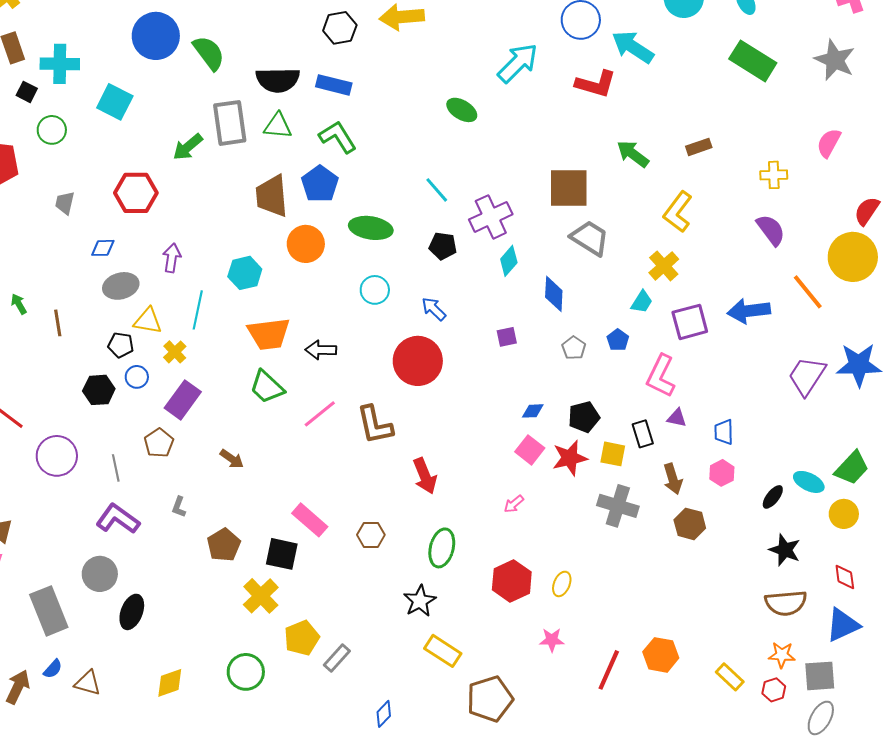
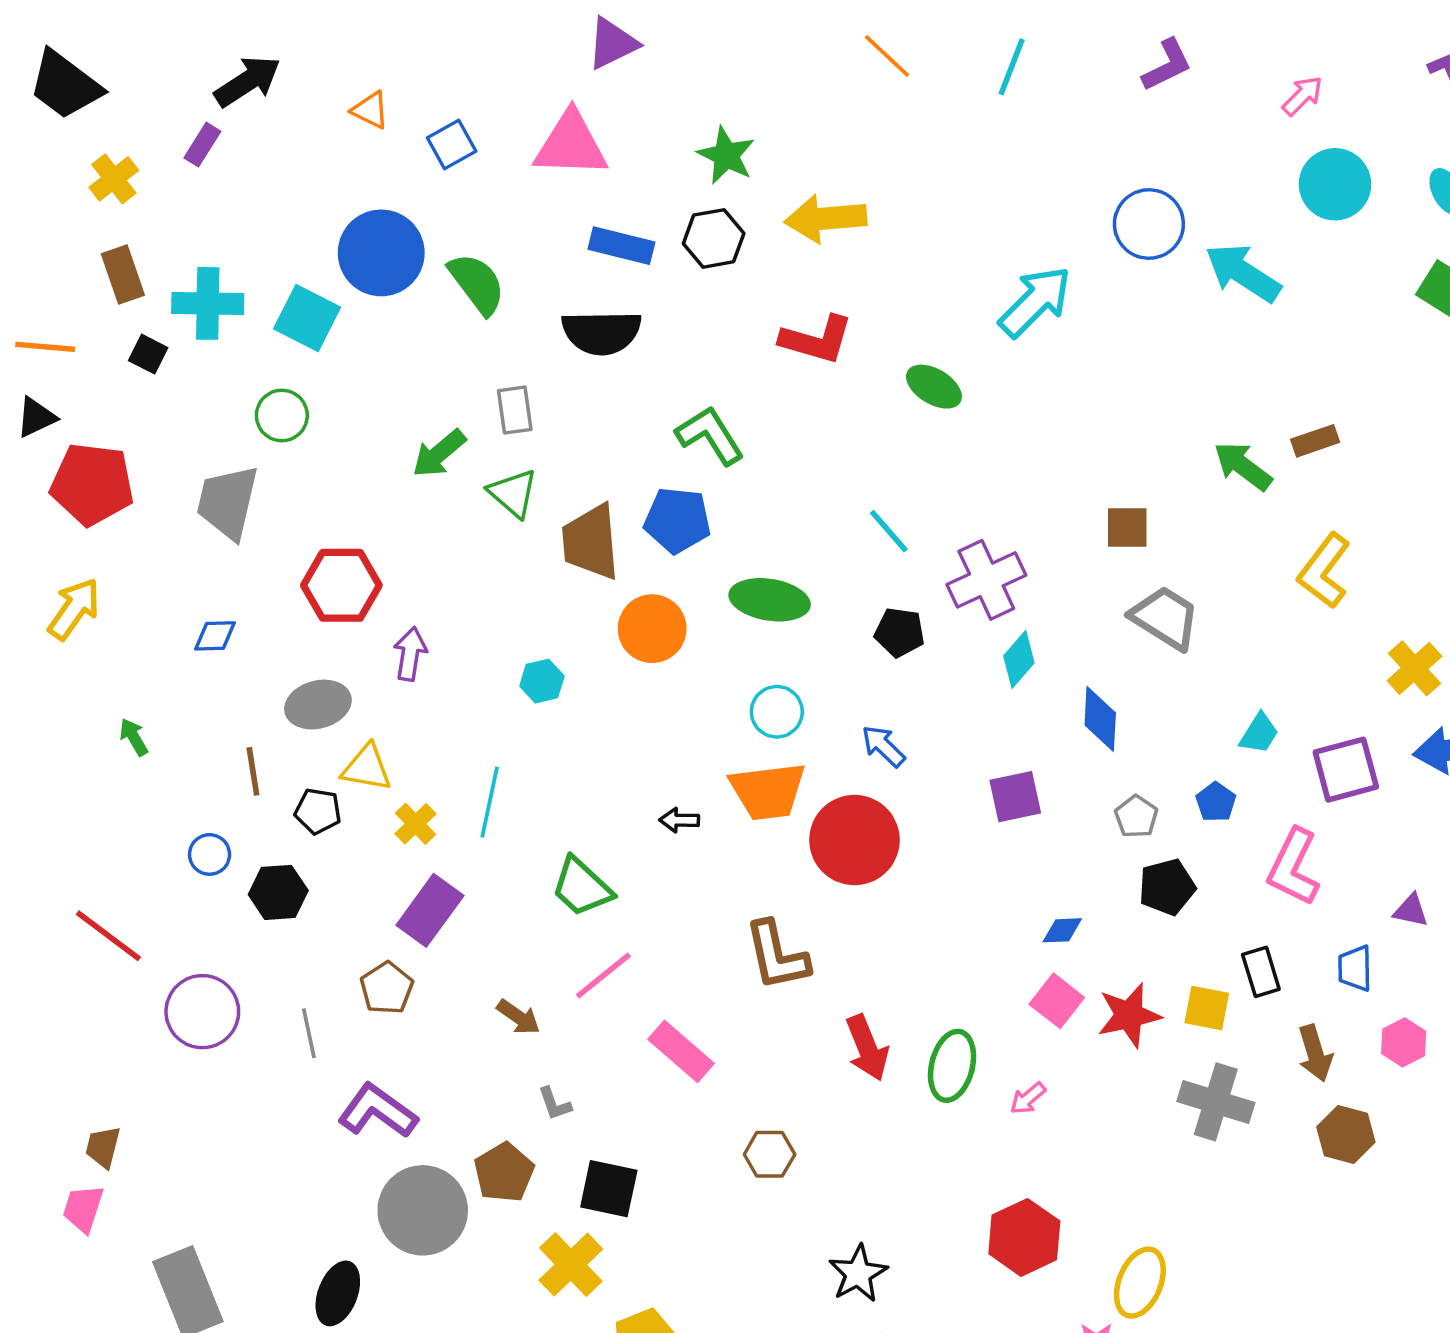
red L-shape: (596, 84) -> (817, 340), moved
blue rectangle: (334, 85) -> (621, 246), moved
cyan square: (115, 102) -> (307, 318), moved
gray rectangle: (230, 123) -> (515, 410), size x0.6
green triangle: (278, 126) -> (513, 493), moved, turned 36
green circle: (52, 130) -> (282, 415), moved
brown rectangle: (699, 147) -> (1315, 441), moved
blue pentagon: (320, 184) -> (677, 520), turned -30
brown square: (569, 188) -> (1127, 527), size x0.6
red hexagon: (136, 193) -> (341, 585), moved
gray trapezoid: (65, 203) -> (228, 502), moved, size x1.8
blue diamond: (103, 248) -> (215, 636), moved
yellow cross: (664, 266) -> (1414, 668), moved
cyan hexagon: (245, 273) -> (542, 681), size x0.7
cyan line: (198, 310) -> (490, 802), moved
brown line: (58, 323) -> (253, 771), moved
orange trapezoid: (269, 334) -> (768, 791), moved
purple square: (507, 337) -> (1015, 797), size x1.4
black arrow: (321, 350) -> (679, 820), size x0.7
blue circle: (137, 377) -> (210, 854), moved
pink line: (320, 414) -> (603, 976), moved
black pentagon: (584, 417) -> (1167, 887), moved
purple triangle: (677, 418) -> (1411, 910), moved
blue trapezoid: (724, 432) -> (1355, 968), moved
gray L-shape: (179, 507) -> (555, 1104), moved, turned -40
purple L-shape: (118, 519) -> (378, 1111), moved
pink rectangle: (310, 520) -> (681, 1051), moved
green ellipse: (442, 548) -> (952, 1066), moved
gray circle: (100, 574) -> (423, 1210), moved, size x1.4
yellow ellipse: (562, 584) -> (1140, 1283), moved, size x1.5

